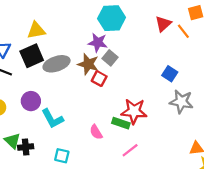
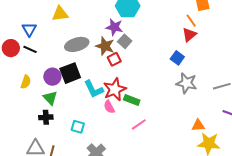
red triangle: (163, 24) -> (189, 35), moved
black square: (32, 56) -> (70, 73), moved
red square: (99, 79) -> (114, 59), turned 32
red star: (134, 111) -> (115, 89), moved, turned -30
cyan L-shape: (52, 119) -> (94, 89), moved
green triangle: (12, 141) -> (50, 98), moved

